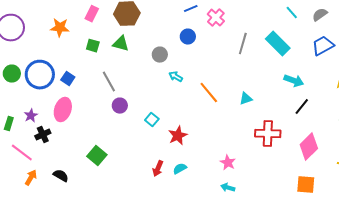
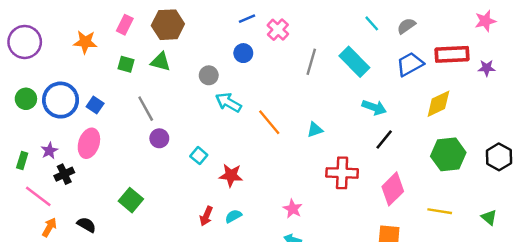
cyan arrow: (176, 77) -> (228, 102), size x1.5
red star: (178, 136) -> (231, 175), turned 30

